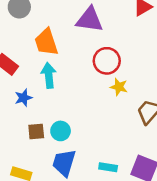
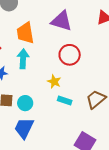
yellow star: (119, 87) -> (54, 82), moved
cyan rectangle: (108, 167) -> (65, 101), moved

